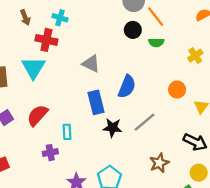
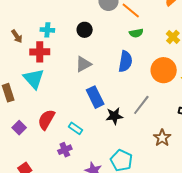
black circle: (133, 30) -> (85, 30), moved
gray triangle: (91, 64) -> (83, 64), turned -42
blue semicircle: (127, 87) -> (125, 61), moved
orange circle: (177, 90) -> (164, 70), size x1.6
cyan rectangle: (67, 132) -> (76, 128), turned -40

